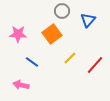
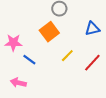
blue triangle: (88, 20) -> (92, 29), moved, turned 35
pink star: (18, 34) -> (13, 43), moved

